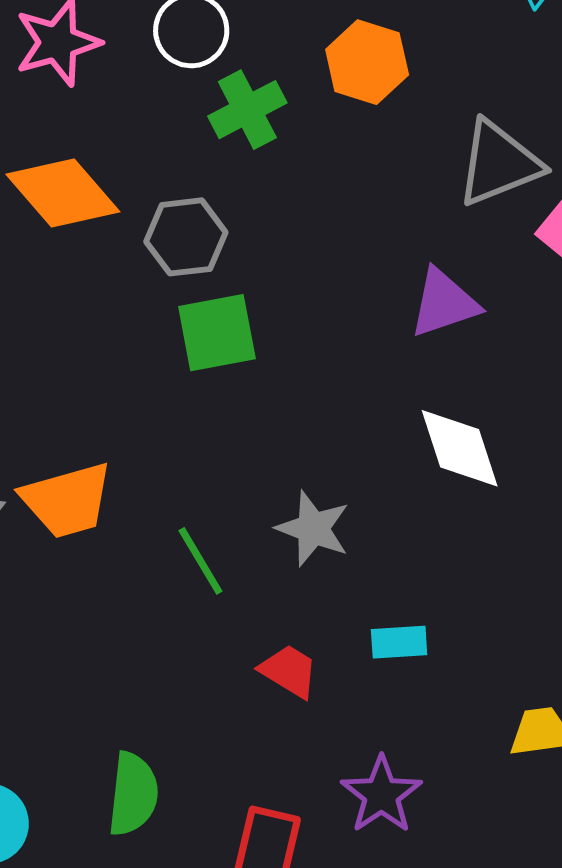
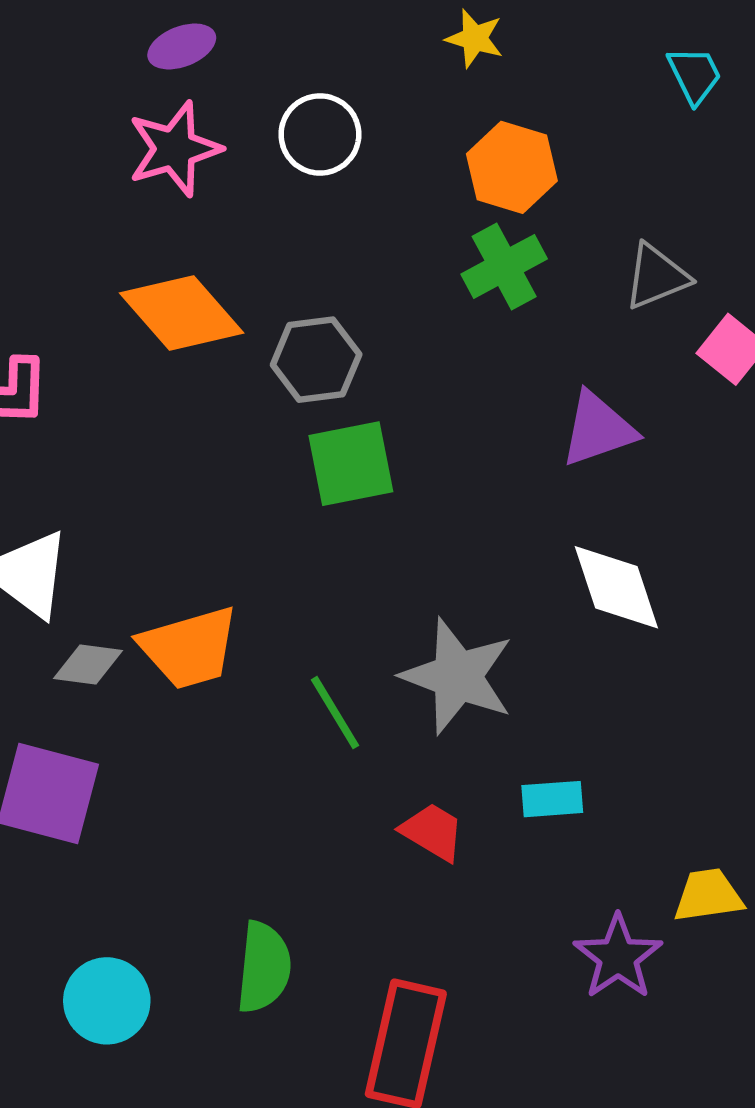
green cross: (247, 110) -> (504, 266), moved
gray triangle: (499, 163) -> (656, 276), size x0.7
gray star: (313, 529) -> (457, 676), size x1.4
purple star: (381, 795) -> (618, 957), moved

